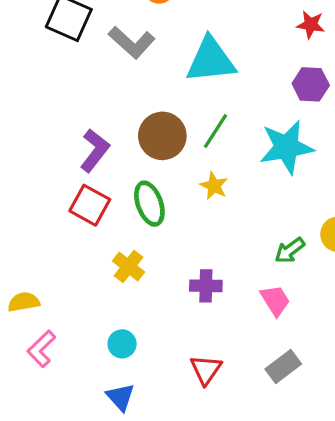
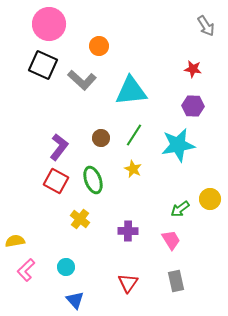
brown circle: (162, 136) -> (101, 138), size x0.6
cyan circle: (122, 344) -> (66, 267), moved
gray rectangle: (283, 366) -> (176, 281), turned -65

